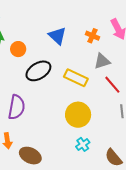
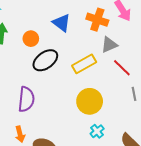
orange cross: (93, 36) -> (97, 20), size x1.5
orange circle: (18, 49) -> (31, 39), moved
yellow rectangle: (76, 78) -> (84, 64), turned -50

